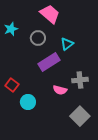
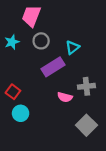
pink trapezoid: (50, 14) -> (31, 16), moved, turned -110
cyan star: (11, 29) -> (12, 42), moved
cyan circle: (28, 102) -> (21, 113), moved

